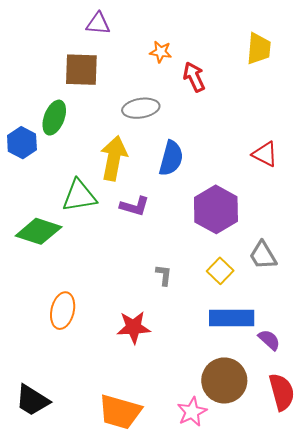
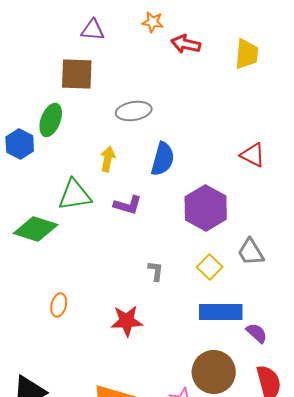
orange star: (161, 52) -> (153, 22), moved
red arrow: (194, 77) -> (186, 44), moved, turned -52
yellow arrow: (114, 158) -> (108, 159), size x0.6
orange ellipse: (63, 311) -> (59, 305), size x0.7

